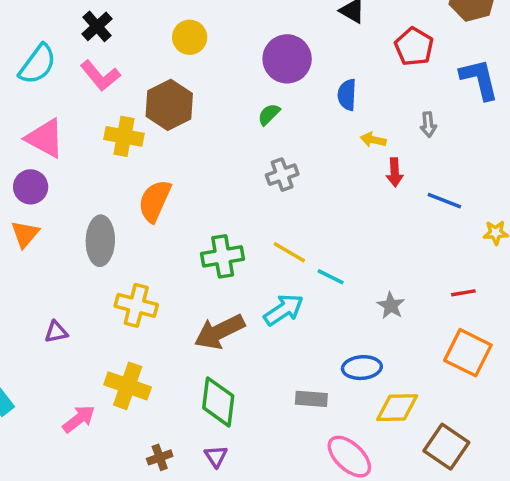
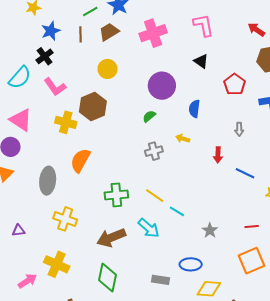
black cross: (97, 26) -> (45, 56), moved
yellow arrow: (373, 140) -> (183, 139), moved
cyan arrow: (284, 310) -> (149, 228), turned 70
orange square: (468, 353) -> (252, 261), turned 36

